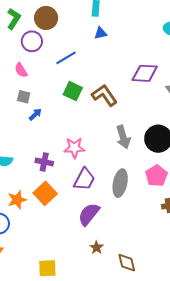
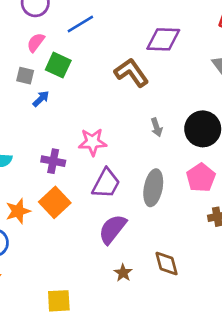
pink semicircle: (21, 70) -> (36, 42), moved, turned 70
purple diamond: (145, 73) -> (163, 39), moved
green square: (73, 91) -> (58, 65), moved
gray arrow: (123, 137) -> (157, 127), size x0.6
brown diamond: (127, 263) -> (167, 264), moved

